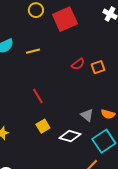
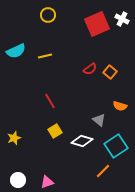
red square: (65, 19) -> (97, 24), moved
orange square: (98, 67) -> (110, 72), turned -32
orange semicircle: (108, 114) -> (120, 106), moved

